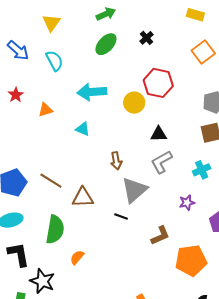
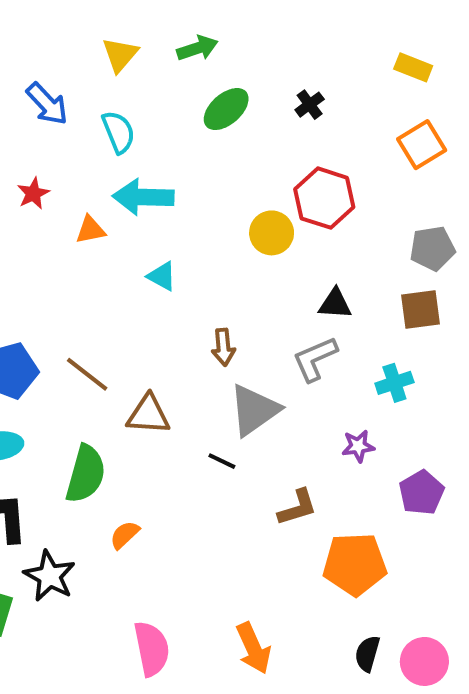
green arrow: (106, 14) -> (197, 48), moved
cyan arrow: (92, 92) -> (143, 197), moved
black triangle: (159, 134) -> (335, 304), moved

